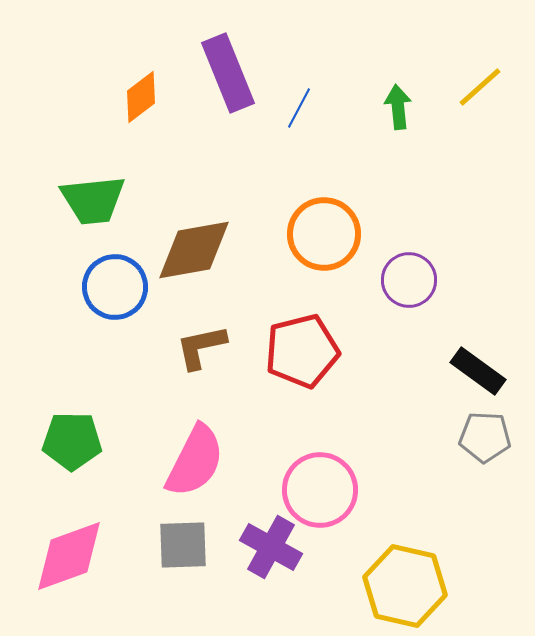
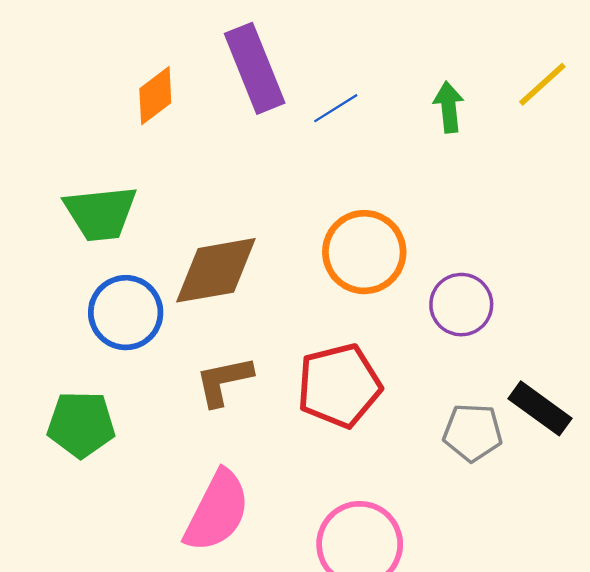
blue line: (299, 108) -> (336, 108), turned 30
gray pentagon: (485, 437) -> (473, 432), moved
green pentagon: (72, 441) -> (81, 424), moved

